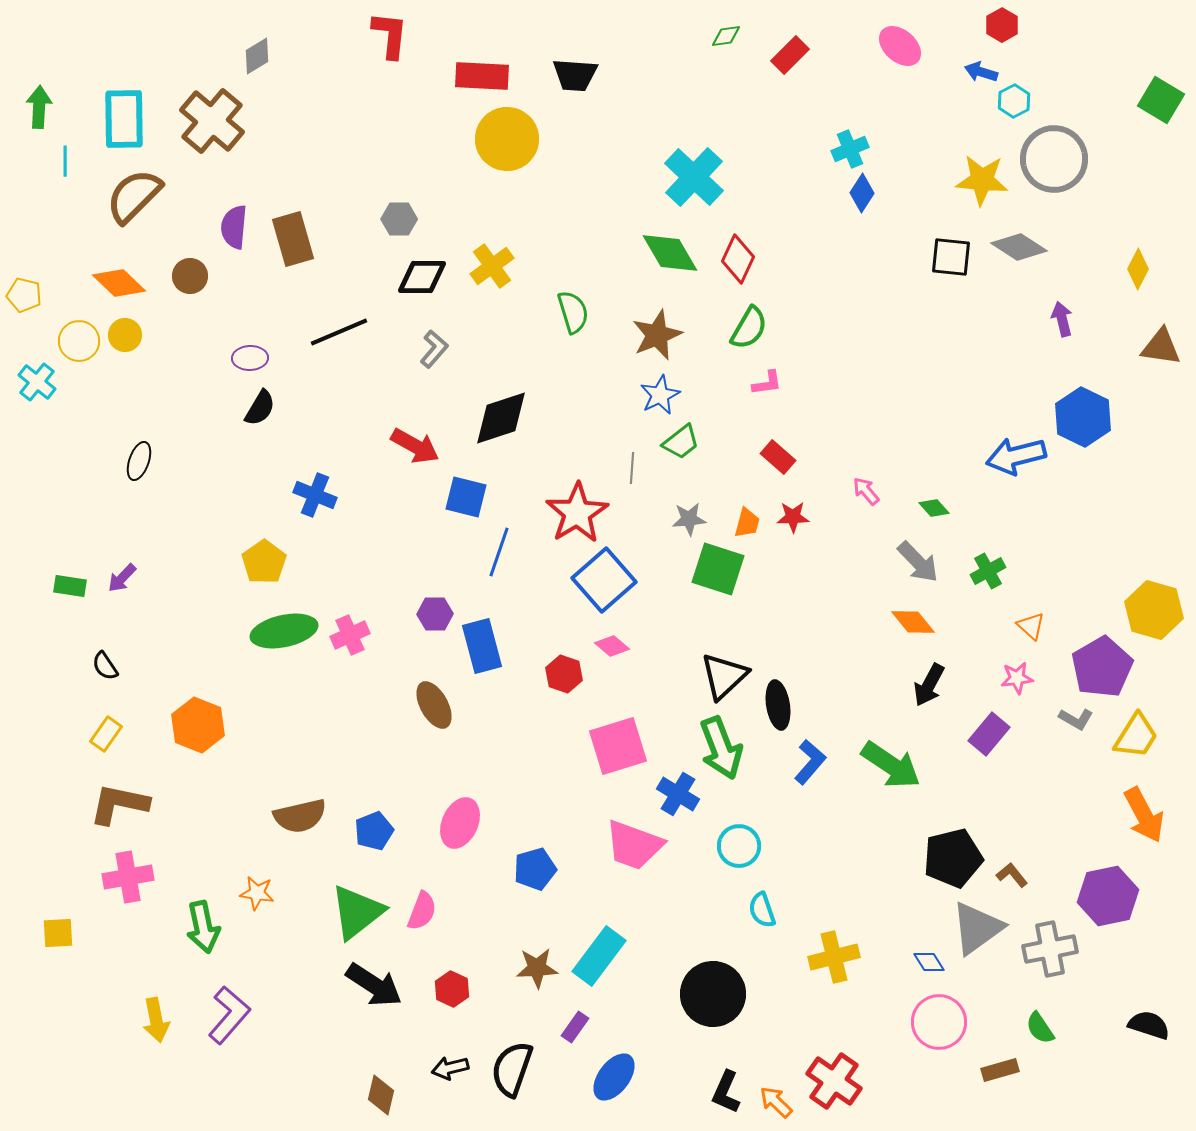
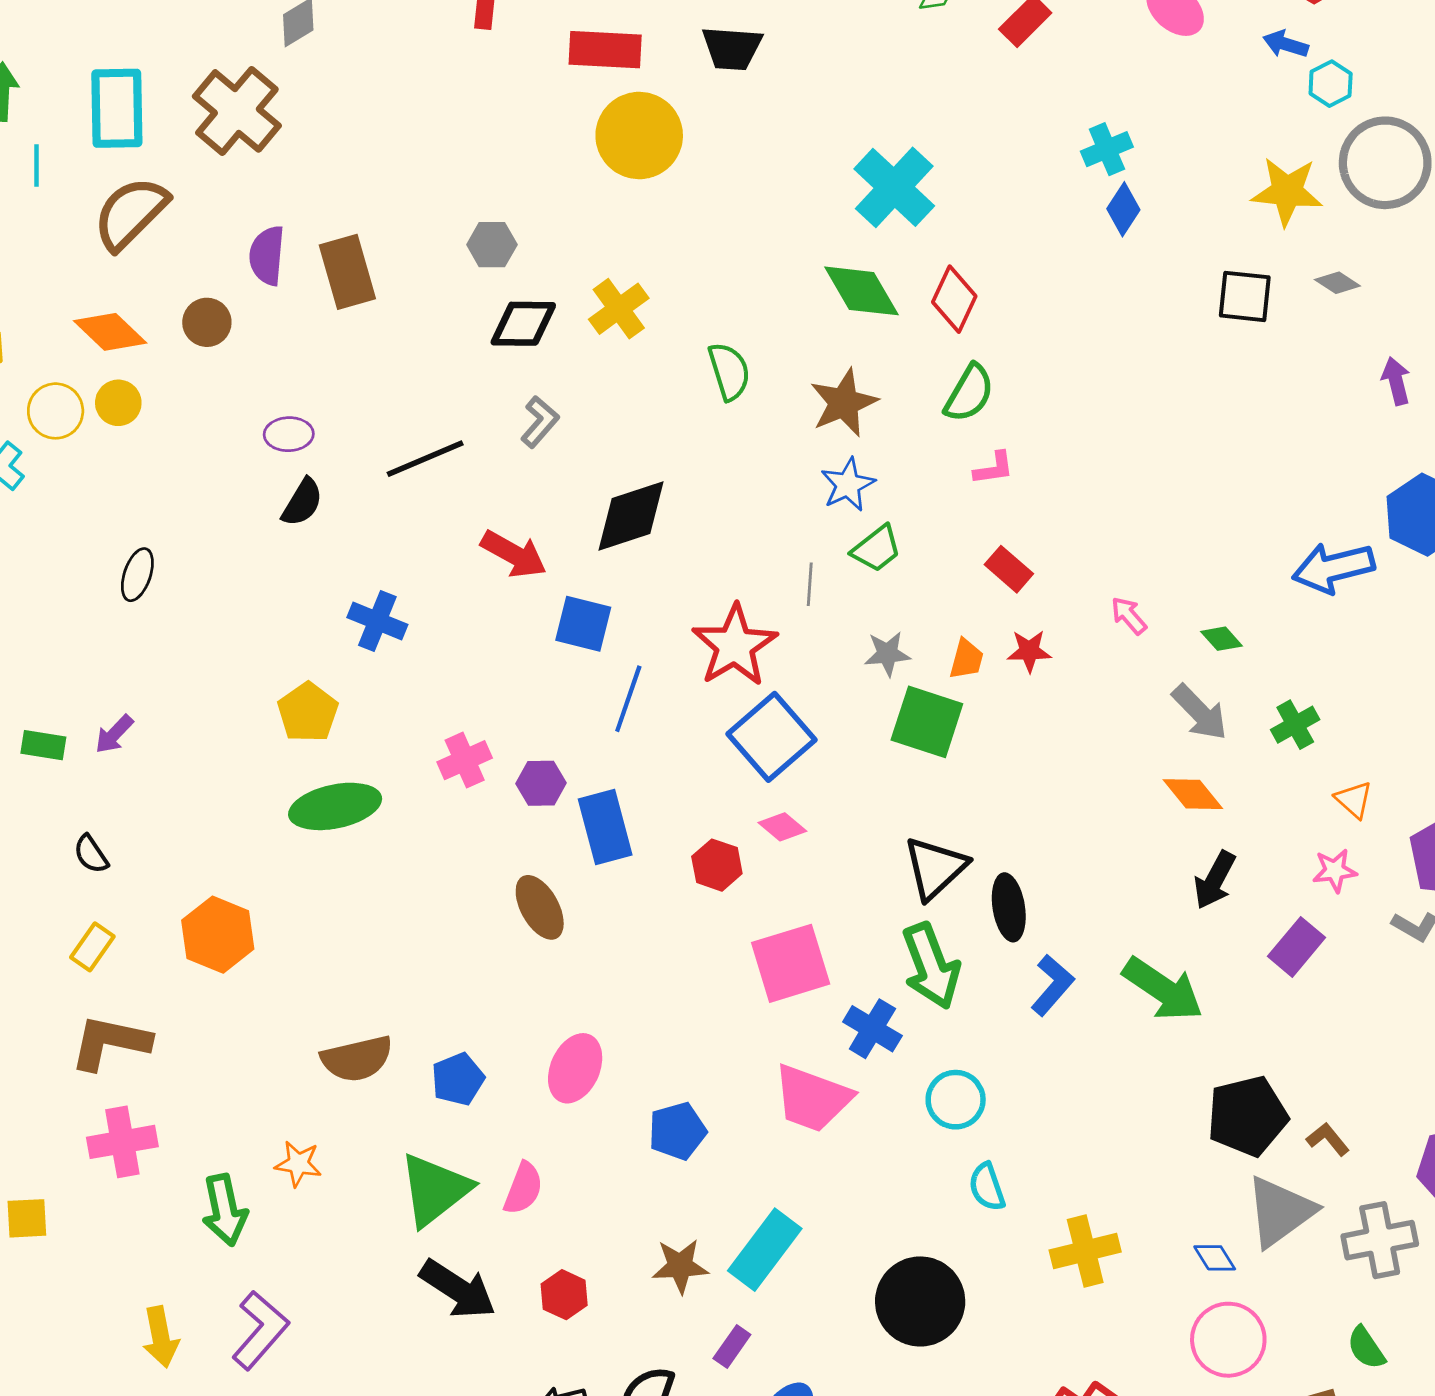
gray diamond: (1019, 247) -> (1337, 283), size x0.6
black line: (339, 332) -> (425, 459), moved
pink cross: (350, 635) -> (465, 760), moved

